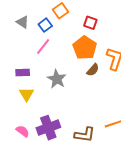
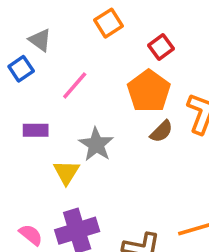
red square: (90, 23) -> (161, 47), turned 32
blue square: (45, 25) -> (21, 69), moved
yellow triangle: (27, 94) -> (66, 172), moved

